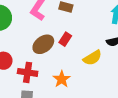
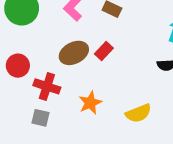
yellow semicircle: (92, 58) -> (138, 113), moved

